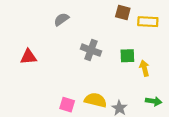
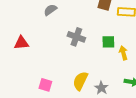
yellow semicircle: (96, 100) -> (80, 81), turned -78
pink square: (67, 105) -> (45, 85), moved

